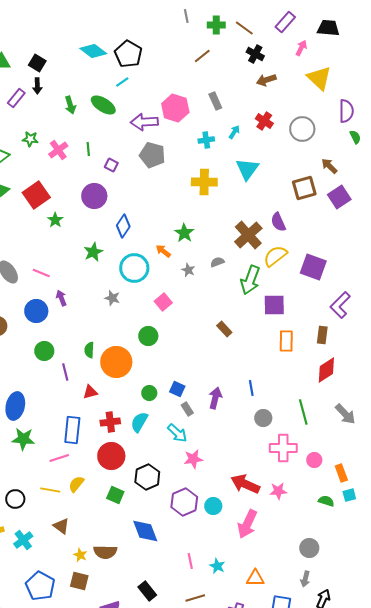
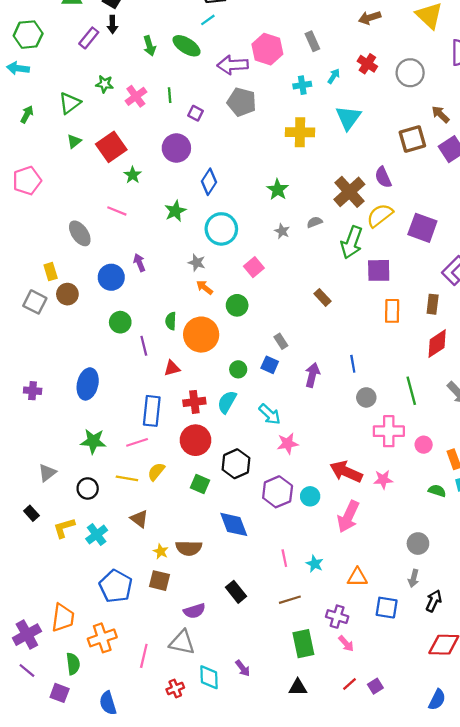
orange arrow: (163, 251) -> (204, 287), moved
pink line: (41, 273) -> (117, 211), moved
gray rectangle: (187, 409) -> (281, 341), moved
green star: (23, 439) -> (93, 441), moved

